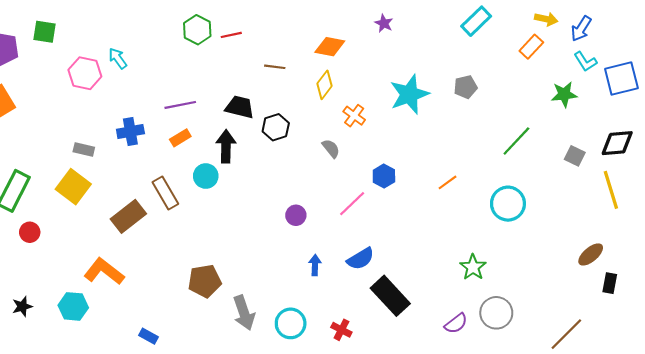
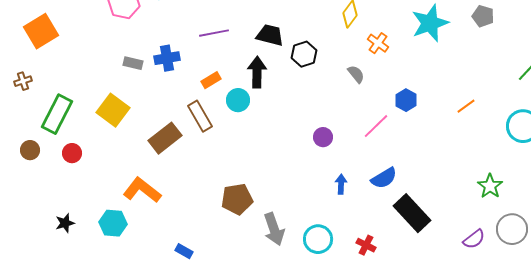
gray pentagon: (466, 87) -> (483, 16), turned 30
orange rectangle: (180, 138) -> (211, 80), moved
gray rectangle: (84, 150) -> (133, 63), moved

